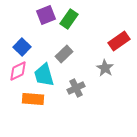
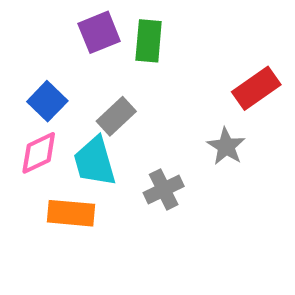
green rectangle: (69, 19) -> (149, 41), turned -30
gray rectangle: (64, 54) -> (116, 116), moved

